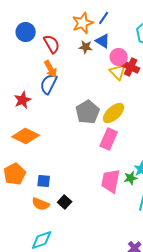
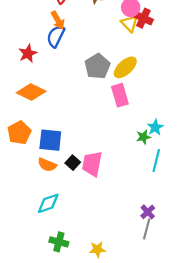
pink rectangle: (109, 139) -> (120, 95), turned -40
blue square: (44, 181) -> (50, 140), size x1.6
pink trapezoid: (111, 181) -> (92, 164), moved

